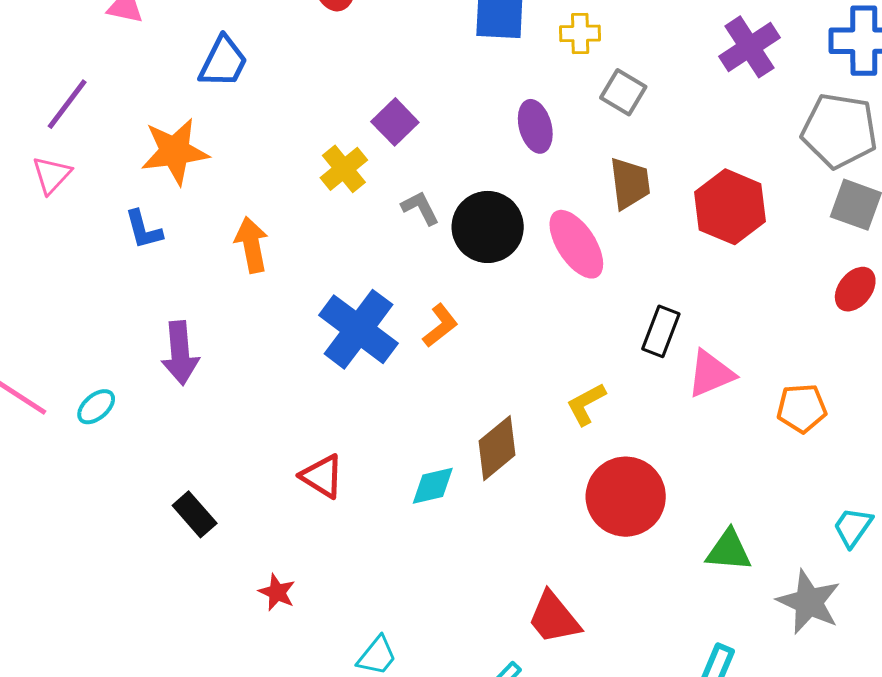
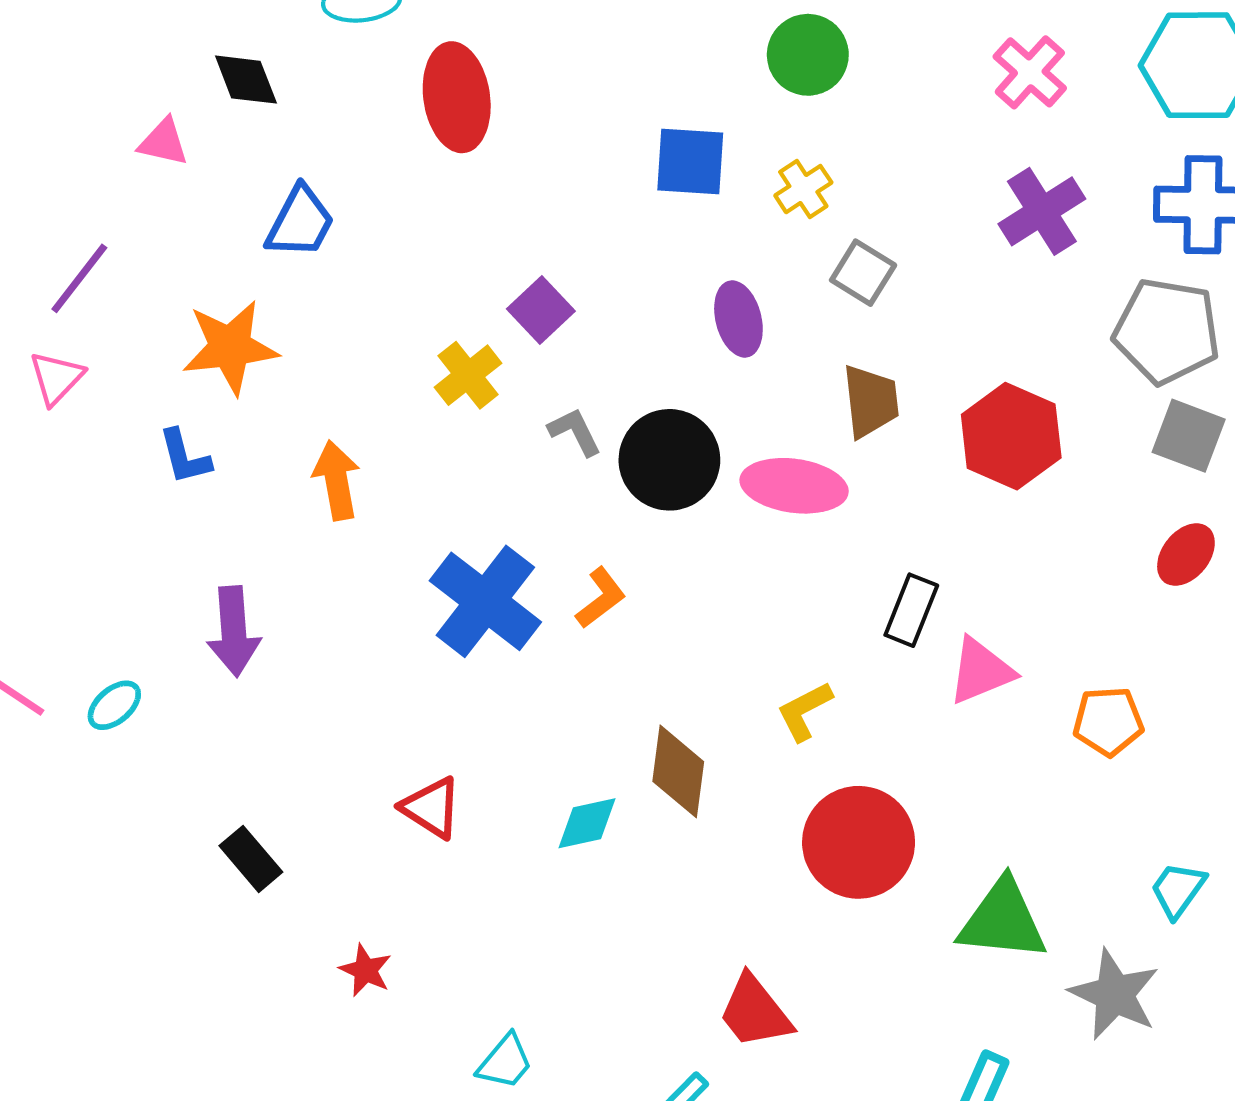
yellow cross: (580, 33) -> (803, 189), turned -33
pink ellipse: (576, 244) -> (794, 486), turned -50
brown diamond: (497, 448) -> (678, 771), turned -44
green triangle: (729, 550) -> (1003, 920), size x1.4

